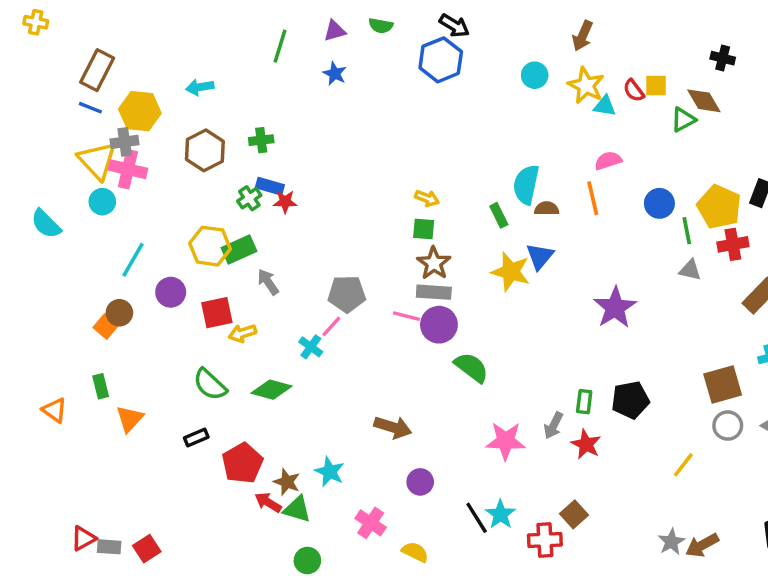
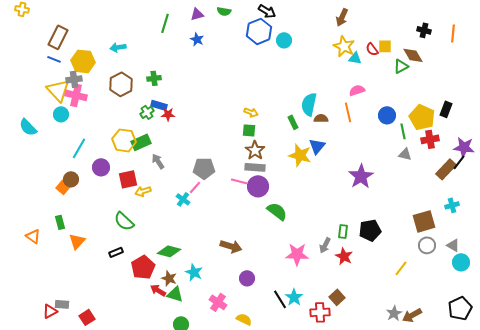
cyan circle: (535, 75) -> (284, 40), moved
green diamond: (271, 390) -> (169, 251), moved
gray rectangle: (109, 547) -> (62, 304), moved

